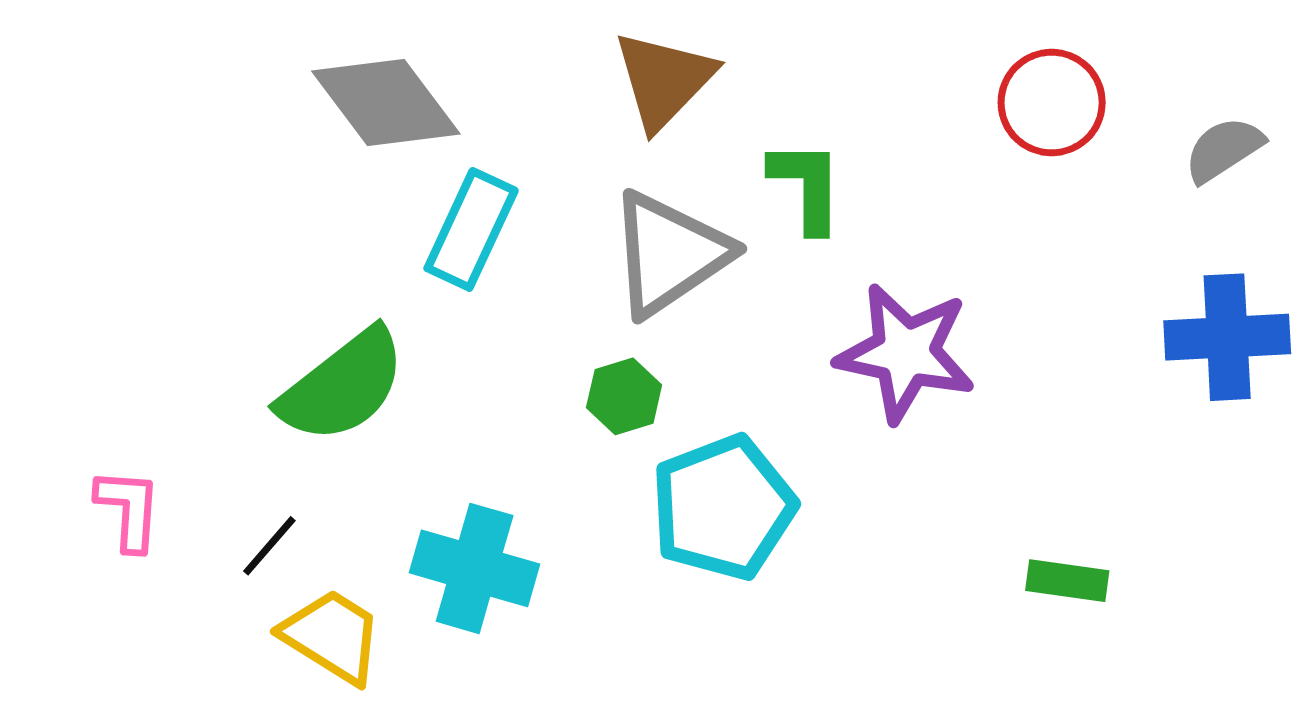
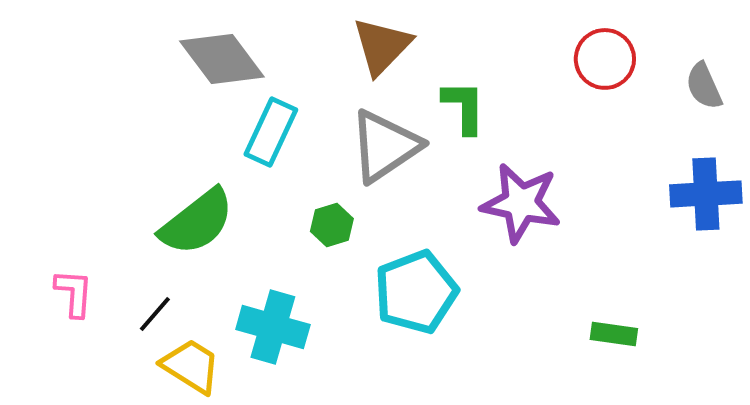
gray semicircle: (1224, 149) -> (704, 86), turned -81
green hexagon: (624, 396) -> (332, 225), moved

